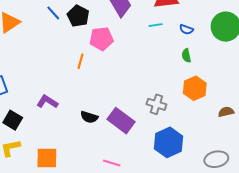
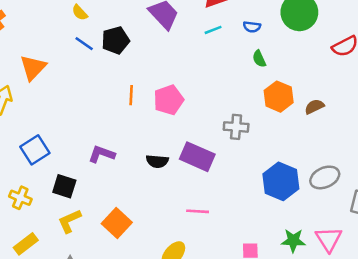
black pentagon: (78, 16) -> (115, 40), turned -30
pink pentagon: (101, 39) -> (169, 100), moved
brown semicircle: (226, 112) -> (314, 107), moved
blue hexagon: (168, 142) -> (281, 181), moved
orange square: (47, 158) -> (117, 223), turned -35

